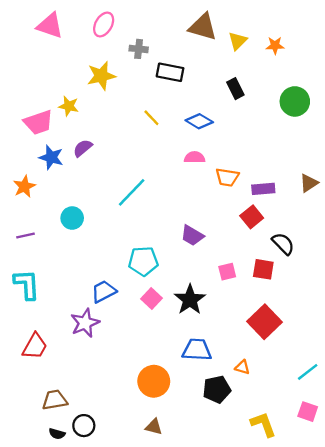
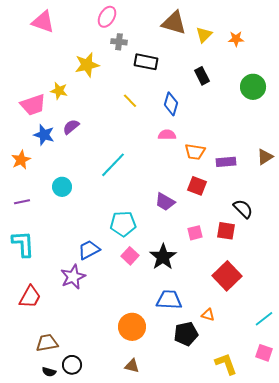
pink ellipse: (104, 24) -> (107, 17), moved
blue diamond: (199, 121) -> (171, 104), turned 75
red square: (252, 217) -> (197, 186), moved, turned -30

